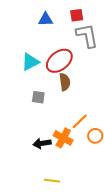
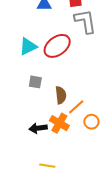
brown semicircle: (65, 82) -> (61, 95), moved

